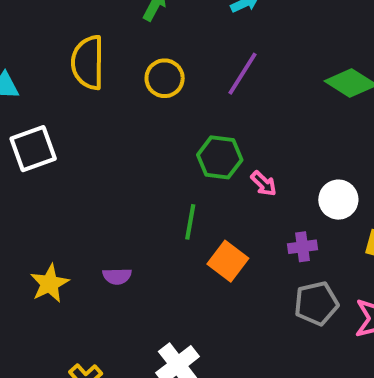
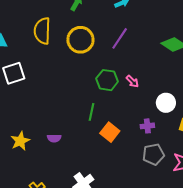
yellow circle: (165, 78) -> (80, 40), size x1.4
pink arrow: (264, 184) -> (132, 81), moved

